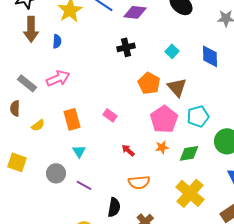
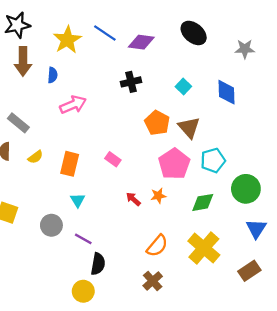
pink arrow: (58, 78) -> (73, 105), moved
orange rectangle: (72, 119) -> (70, 164), turned 30
yellow semicircle: (38, 125) -> (35, 157), moved
orange star: (162, 147) -> (158, 196), moved
orange semicircle: (139, 182) -> (157, 246), moved, turned -45
black semicircle: (114, 207) -> (98, 264), moved

